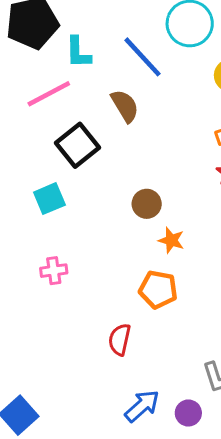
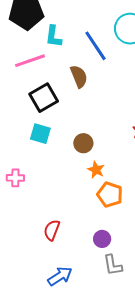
cyan square: (49, 199) -> (40, 134), moved, turned 30
orange pentagon: (158, 289) -> (110, 195), moved
purple circle: (188, 413) -> (102, 239), moved

